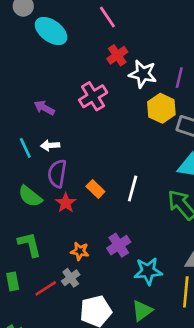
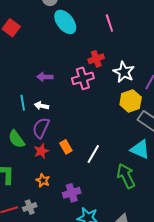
red cross: (117, 55) -> (96, 59), moved
purple arrow: (44, 108) -> (45, 77), turned -42
orange star: (80, 251) -> (43, 180), moved

